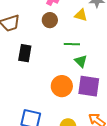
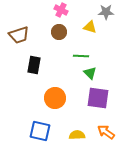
orange circle: (62, 86) -> (55, 98), moved

